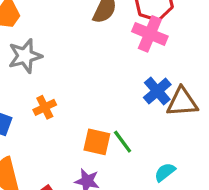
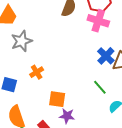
orange square: (97, 142) -> (57, 99), moved
green line: (123, 142) -> (100, 87), moved

